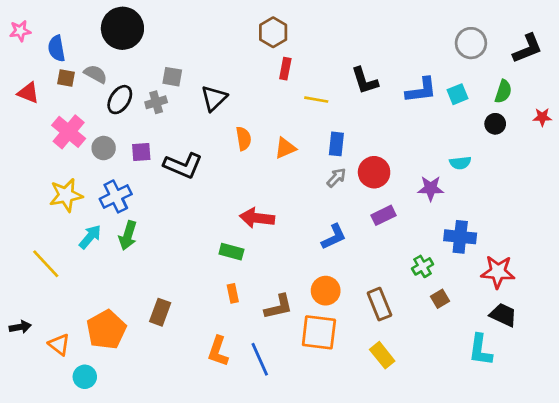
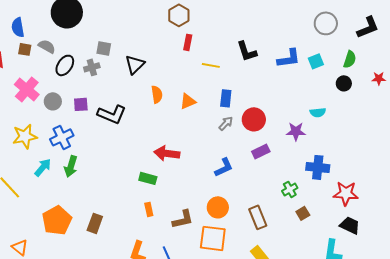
orange pentagon: (106, 330) -> (57, 220), moved

